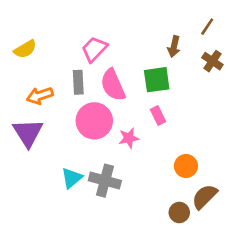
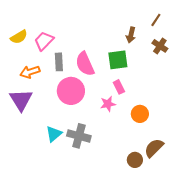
pink trapezoid: (94, 49) -> (44, 41), moved
pink star: (129, 138) -> (108, 104), moved
orange circle: (186, 166) -> (140, 114), moved

